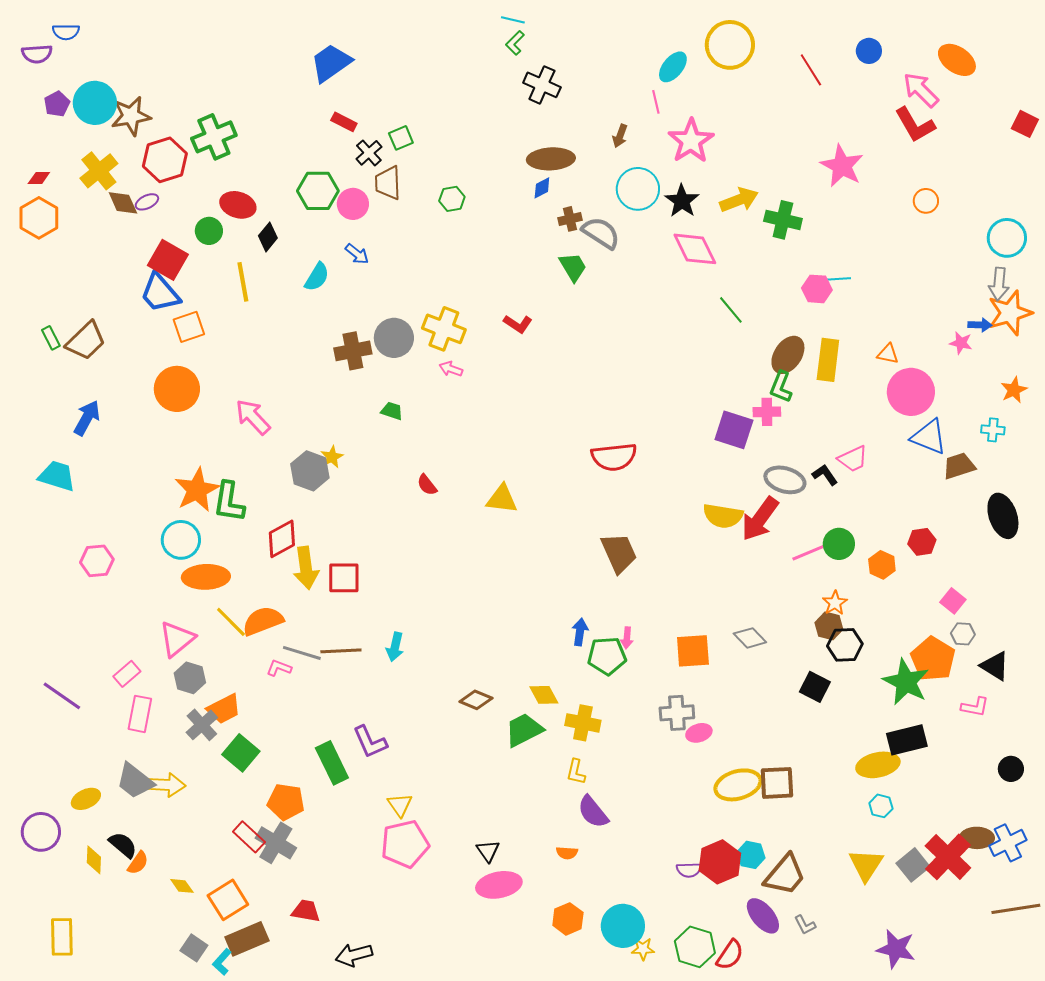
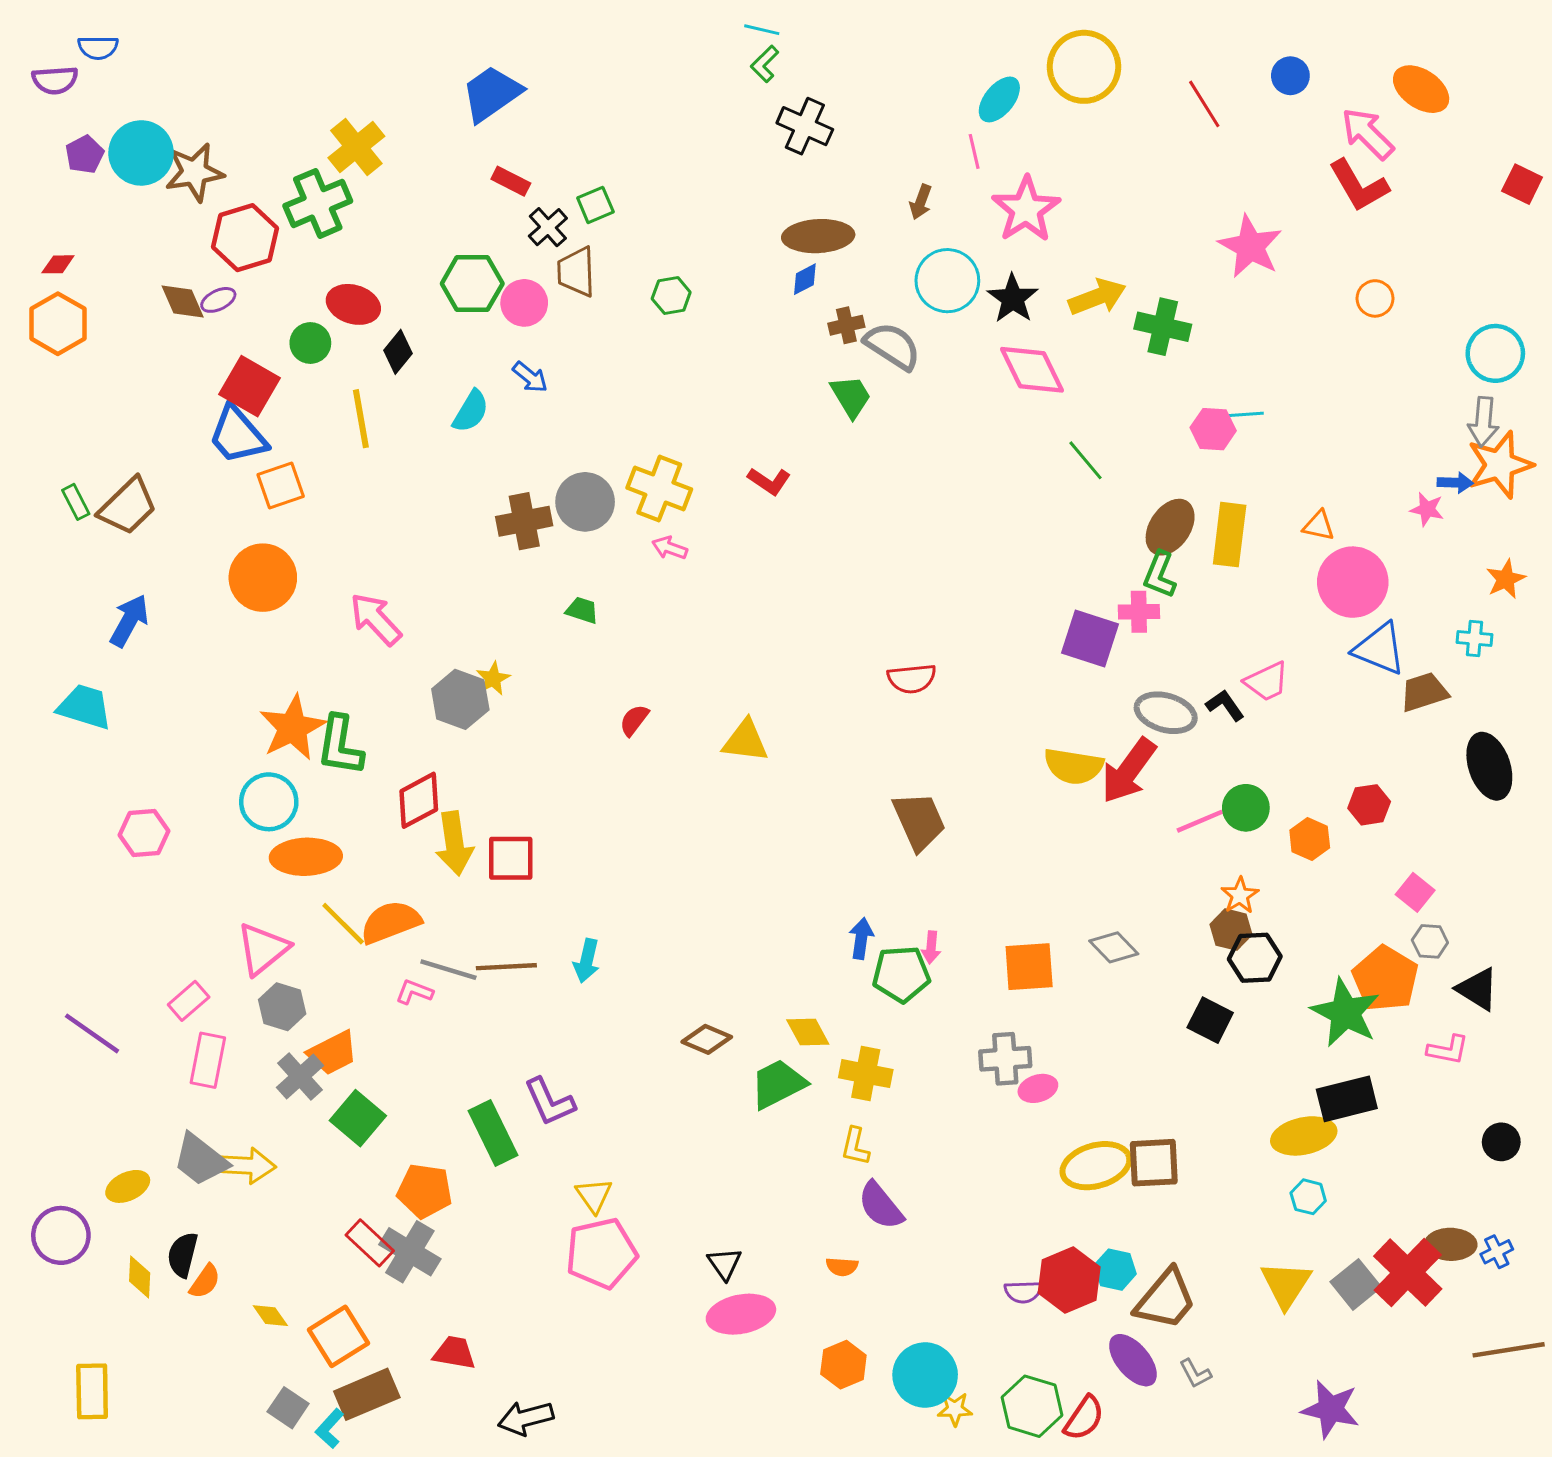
yellow cross: (99, 171) -> (356, 147), moved
red semicircle: (614, 457) -> (912, 679), size x0.7
red semicircle: (427, 485) -> (634, 720), turned 75
blue cross: (1008, 843) -> (1497, 1252), size x0.6
black semicircle: (123, 845) -> (183, 1255), turned -116

